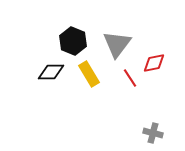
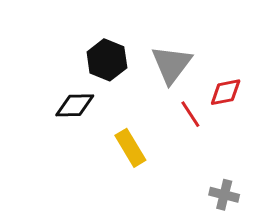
yellow rectangle: (89, 74) -> (130, 148), moved

